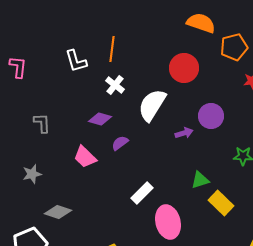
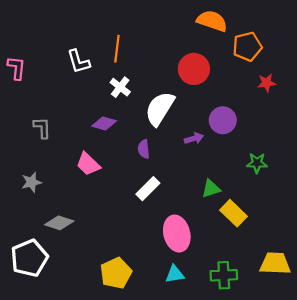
purple semicircle: (120, 143) -> (144, 149), moved, turned -60
white rectangle: (142, 193) -> (148, 189), moved

